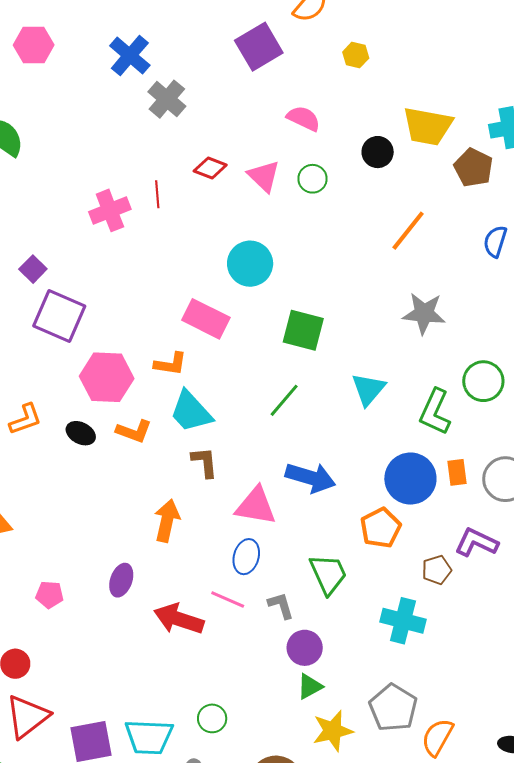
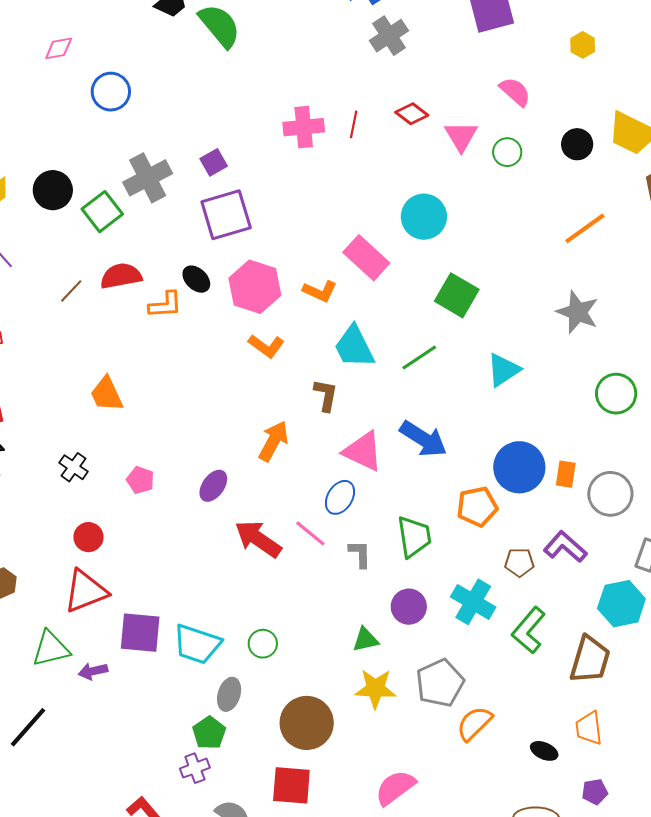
purple square: (59, 316) -> (226, 215), turned 34
cyan trapezoid: (191, 412) -> (354, 347), moved
green L-shape: (435, 412) -> (529, 630), moved
black ellipse: (81, 433) -> (196, 279), moved
purple circle: (305, 648) -> (409, 607), moved

